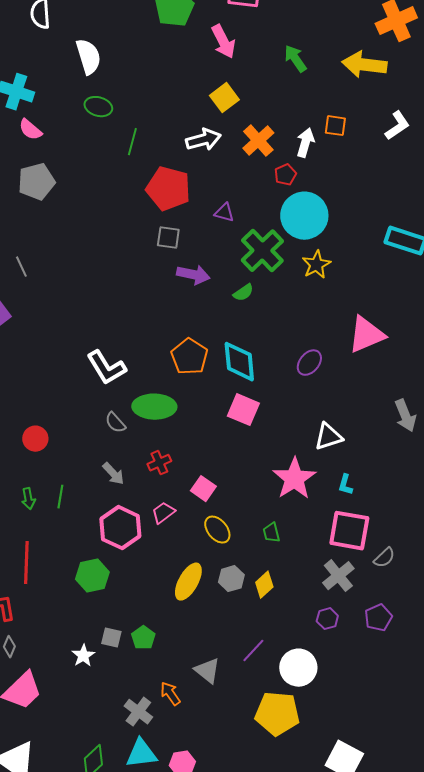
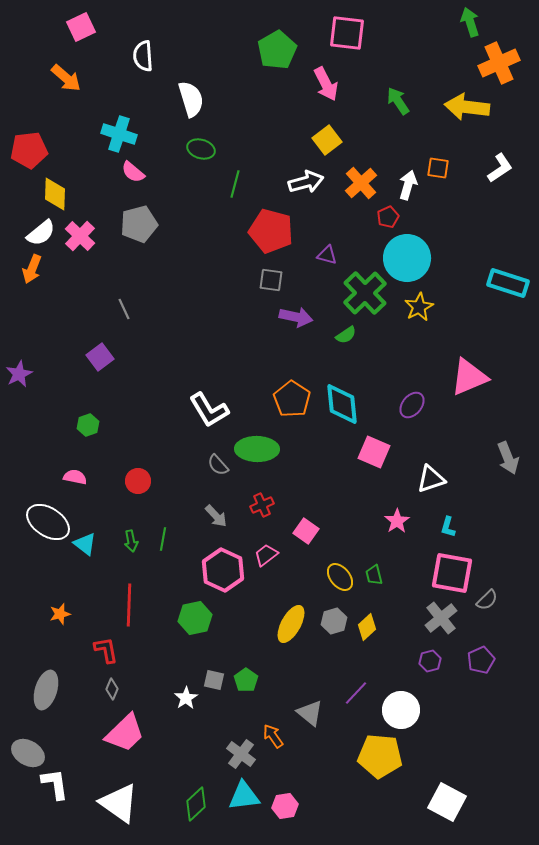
pink square: (243, 410) -> (374, 452), moved
pink star: (294, 479) -> (397, 521), size x0.6
yellow ellipse: (217, 530) -> (340, 577), moved

